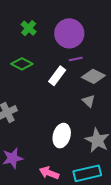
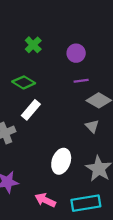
purple circle: (69, 33) -> (76, 53), size x0.6
white rectangle: (57, 76) -> (31, 110), moved

